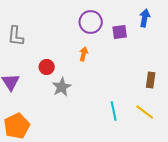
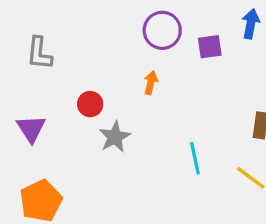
cyan line: (114, 111) -> (195, 158), moved

